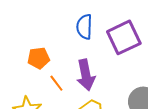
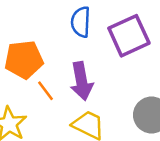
orange pentagon: (39, 58) -> (24, 60), size x1.4

